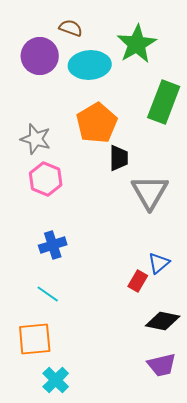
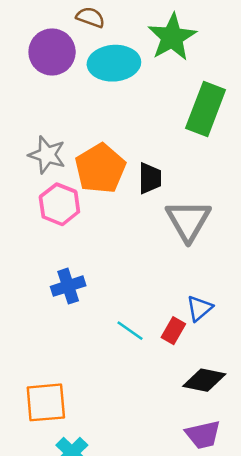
orange pentagon: (97, 123) -> (100, 168), moved
cyan line: (48, 294) -> (130, 331), moved

